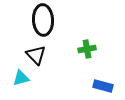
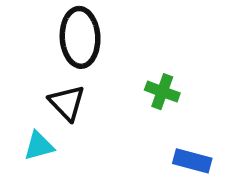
green cross: (87, 49) -> (162, 92), turned 30

